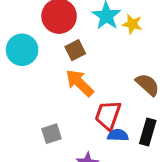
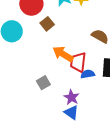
orange arrow: (80, 83) -> (63, 54), moved

